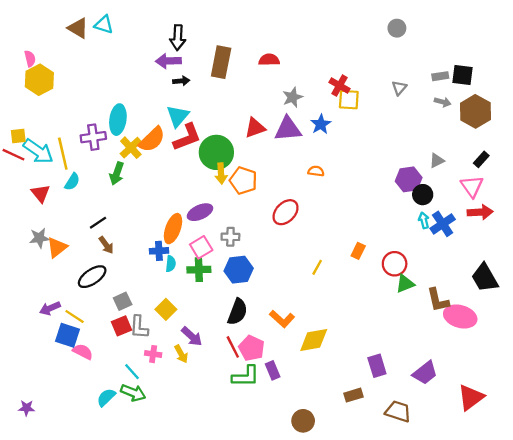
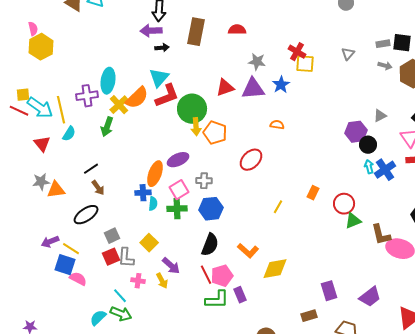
gray star: (293, 97) -> (257, 62), turned 30
orange triangle: (57, 247) -> (56, 190), turned 30
pink pentagon: (252, 348) -> (222, 276), turned 30

